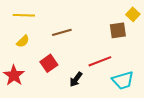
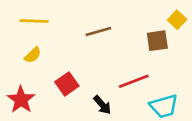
brown line: (62, 32) -> (98, 31), moved
black arrow: (76, 79) -> (102, 105), turned -77

